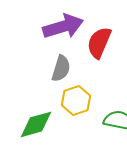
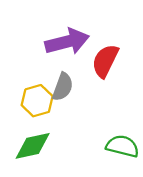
yellow hexagon: (76, 100) -> (37, 101), moved

